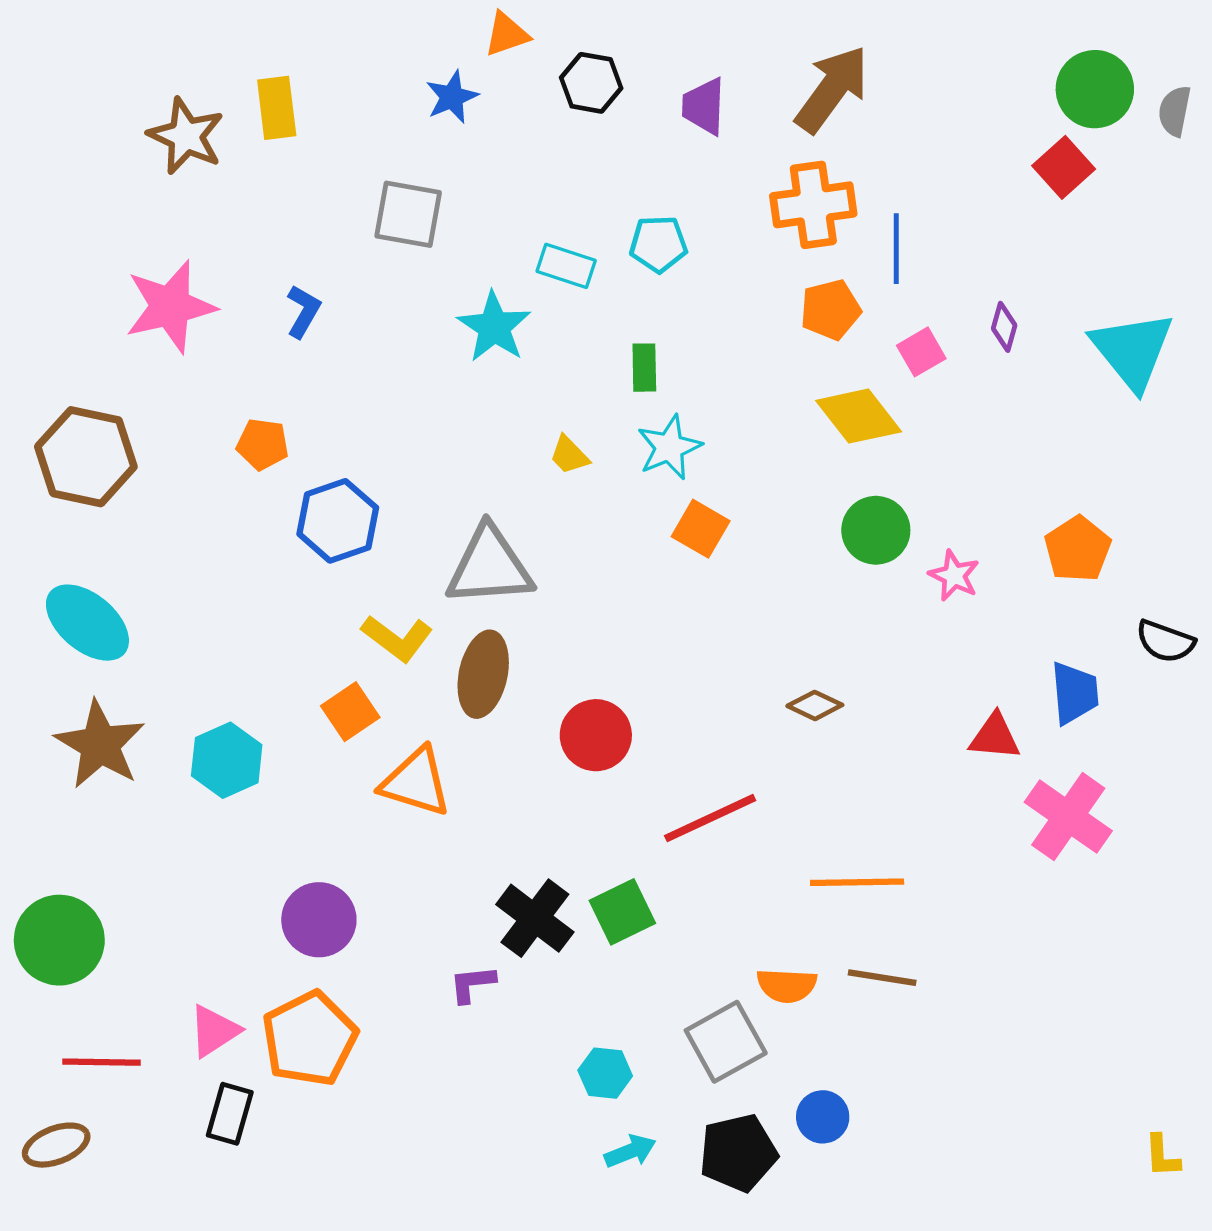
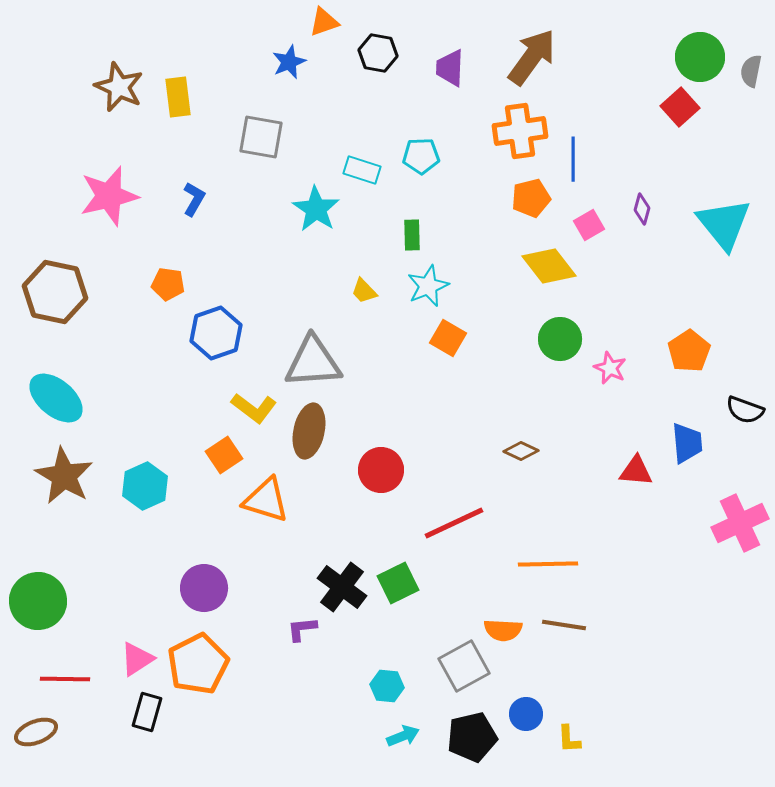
yellow rectangle: (277, 108) -> (178, 97), moved
pink cross: (1068, 817) -> (740, 523), moved, turned 30
yellow L-shape: (1162, 1156) -> (569, 739), moved

